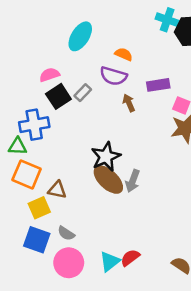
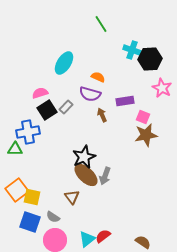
orange square: (27, 174) -> (17, 190), moved, turned 30
brown triangle: (57, 190) -> (72, 197), moved, turned 42
yellow square: (39, 208) -> (32, 197), turned 36

